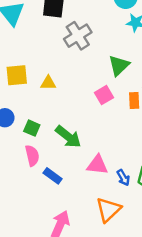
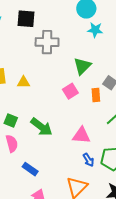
gray cross: (78, 36) -> (47, 42), turned 35
pink triangle: (97, 165) -> (81, 135), moved
blue rectangle: (53, 176) -> (30, 169), moved

